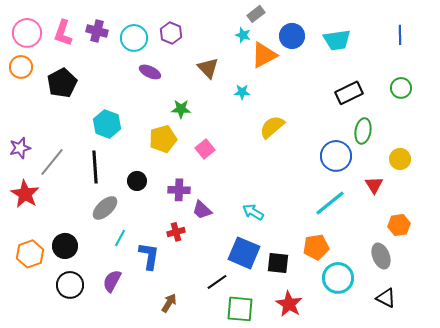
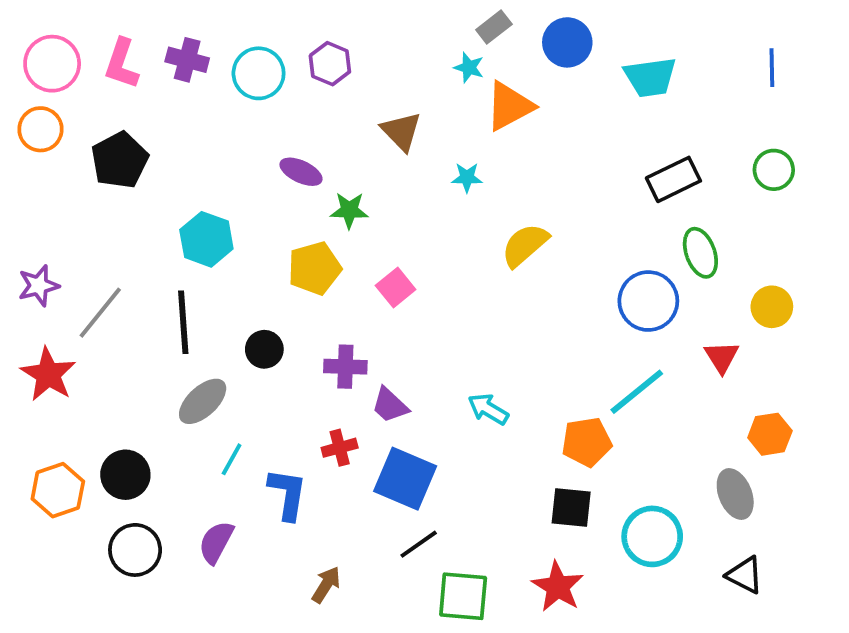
blue circle: (292, 36) -> (567, 42), moved
purple ellipse: (150, 72) -> (301, 172), moved
green ellipse: (363, 131) -> (700, 253), turned -30
orange pentagon: (316, 247) -> (587, 442), moved
blue square: (244, 253) -> (405, 479), moved
black square: (278, 263) -> (571, 508), moved

